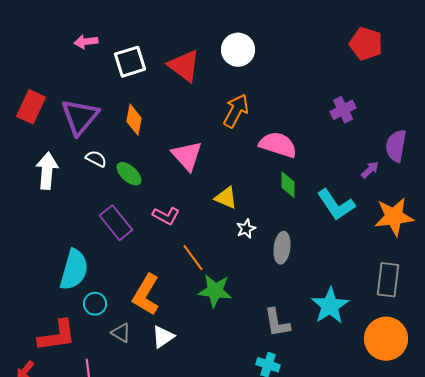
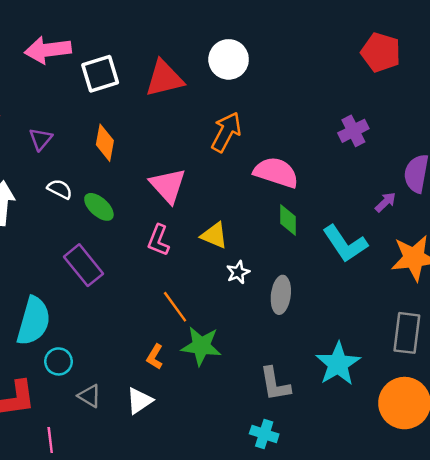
pink arrow: (86, 42) -> (48, 50), size x1.6
red triangle: (184, 66) -> (164, 78), turned -51
purple triangle: (80, 117) -> (41, 139), size x0.5
pink L-shape: (166, 216) -> (158, 240), moved, turned 84
orange L-shape: (146, 295) -> (155, 357), moved, size x0.5

